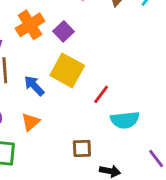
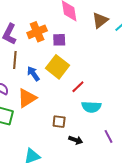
purple square: (63, 31) -> (59, 40), turned 32
orange triangle: (31, 122) -> (27, 98), size x1.5

